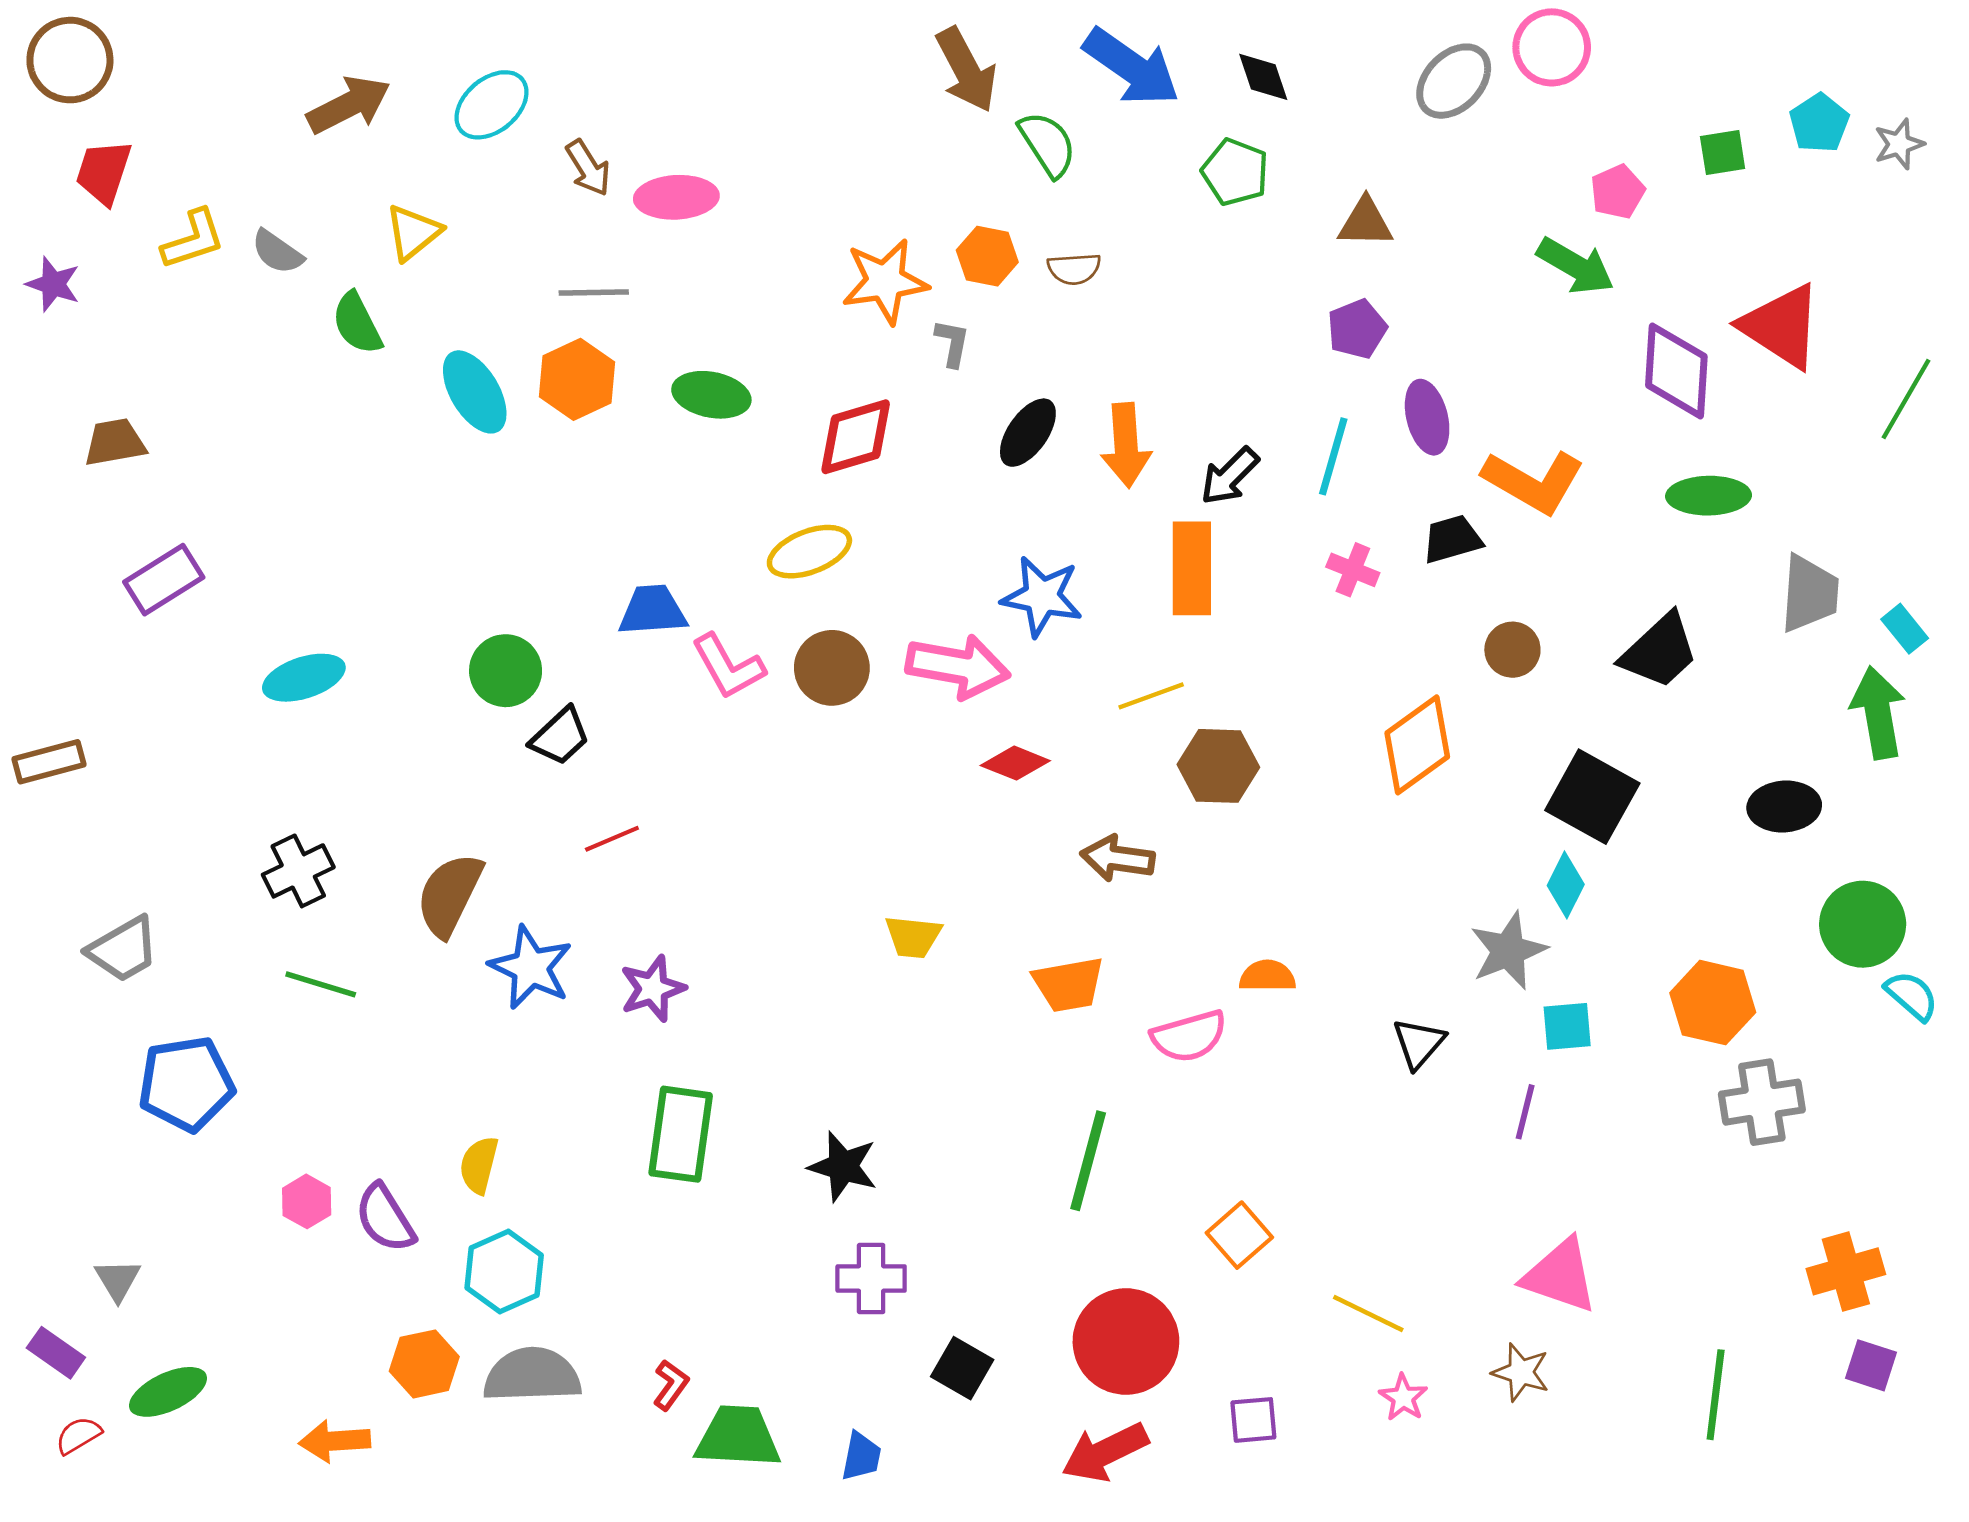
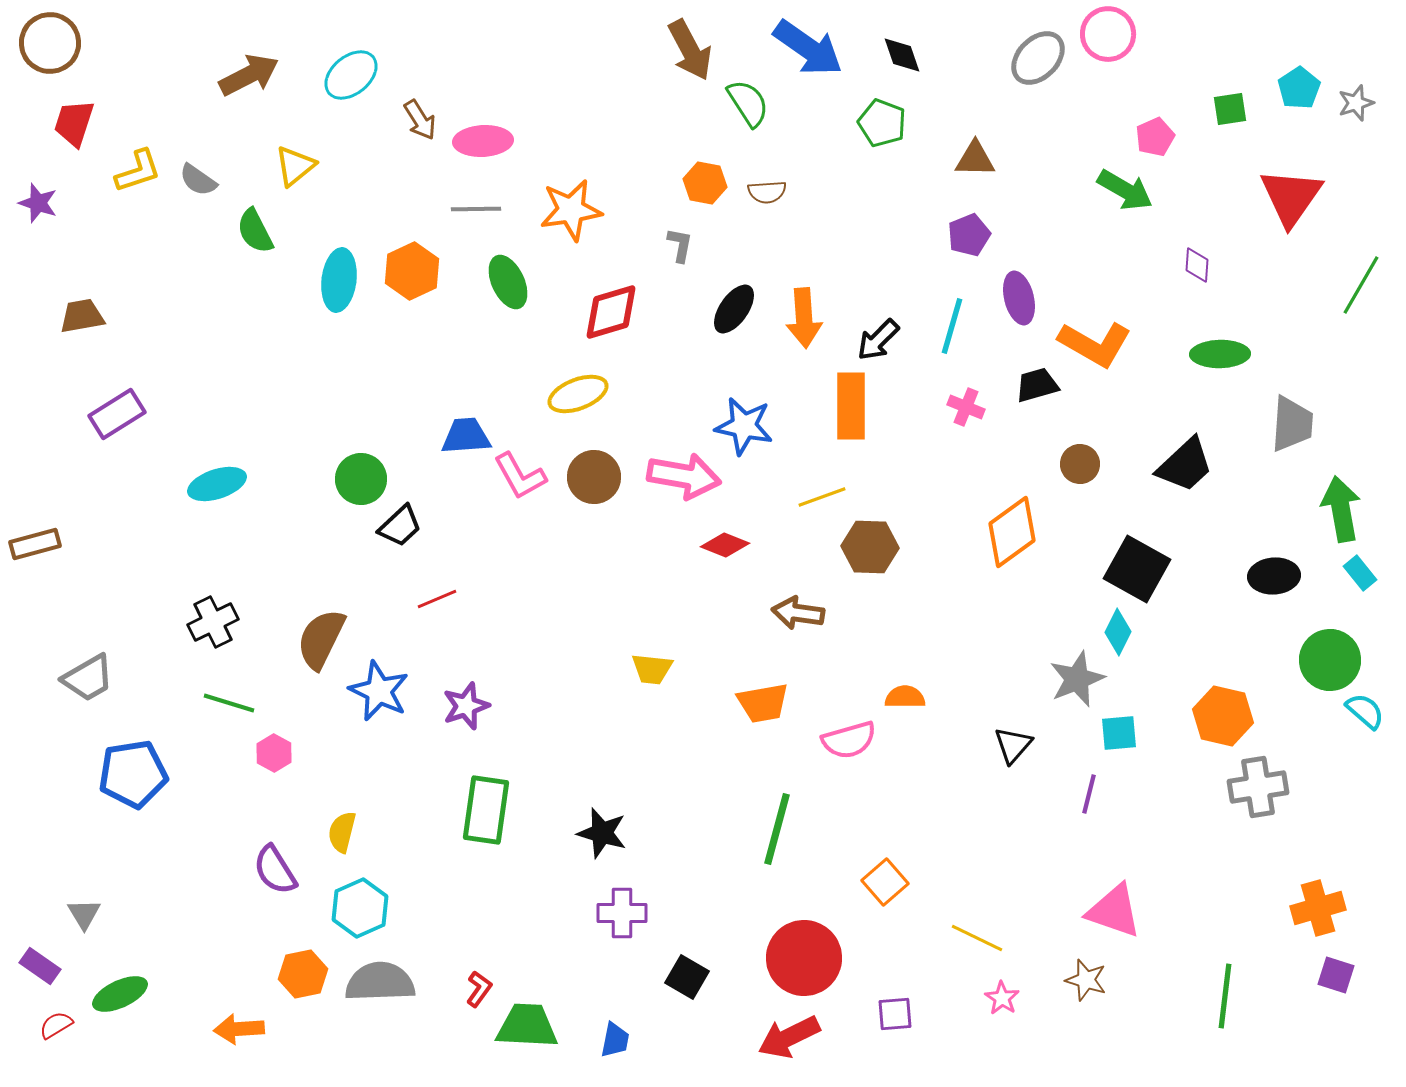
orange star: (885, 281) -> (571, 210), moved
gray line: (594, 293) -> (476, 209), moved
red triangle: (1781, 326) -> (1291, 197), moved, turned 32
purple diamond: (1676, 371) -> (1197, 265), size x0.5
cyan ellipse: (475, 392) -> (339, 280), turned 38
green ellipse: (711, 395) -> (508, 282), turned 54
cyan rectangle: (1905, 629) -> (1360, 573), moved
pink hexagon: (307, 1201) -> (274, 753), moved

